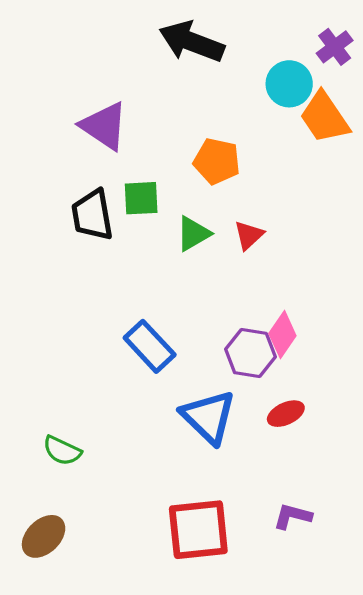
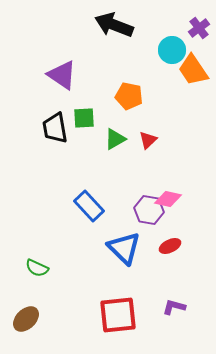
pink diamond: (282, 335) -> (168, 199), turned 68

